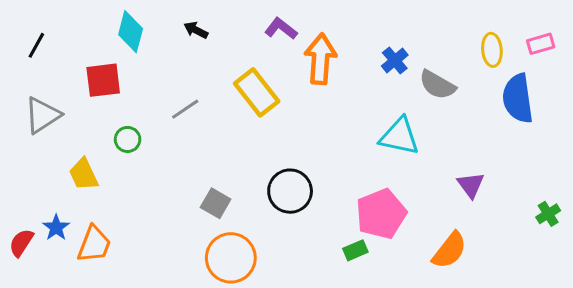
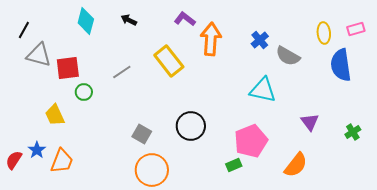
red square: (103, 80) -> (68, 68), moved
gray triangle: (43, 115) -> (39, 55), moved, turned 48
green cross: (548, 214) -> (353, 132), moved

